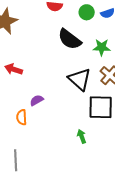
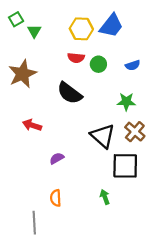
green circle: (87, 12) -> (98, 64), moved
black semicircle: (70, 39) -> (70, 93), moved
orange semicircle: (22, 117) -> (56, 198), moved

